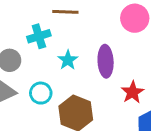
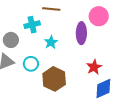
purple ellipse: (106, 61) -> (81, 33), moved

